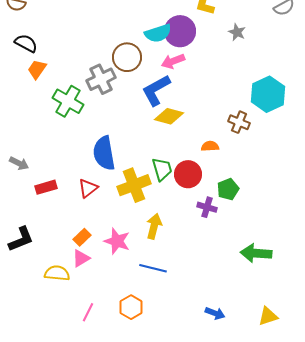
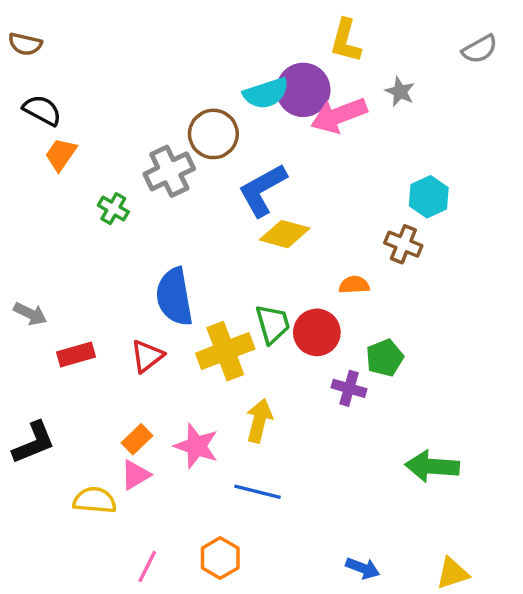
pink arrow: (173, 61) -> (339, 115), moved, size x1.4
cyan hexagon: (268, 94) -> (429, 197), moved, size x0.7
green cross: (68, 101) -> (113, 209), size x0.6

